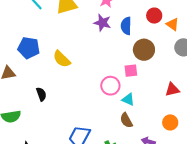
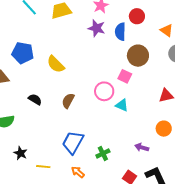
red circle: (154, 16) -> (137, 16), moved
pink square: (131, 71) -> (125, 76), turned 32
black semicircle: (41, 94) -> (35, 99), turned -40
brown semicircle: (126, 120) -> (68, 101), moved, turned 56

